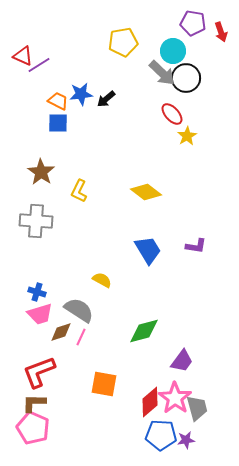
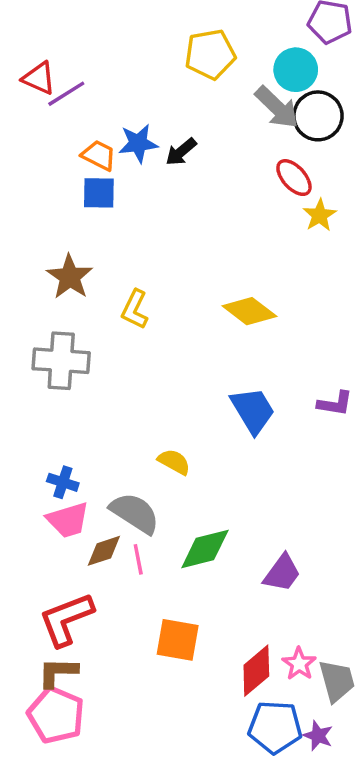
green diamond: (144, 331) -> (205, 549), moved
pink line: (81, 337) -> (138, 559), turned -36
purple trapezoid: (182, 361) -> (282, 573), moved
pink star: (175, 398) -> (299, 664), size x0.6
purple star: (186, 440) -> (318, 736), turned 30

